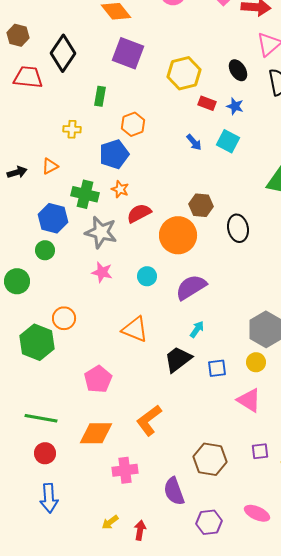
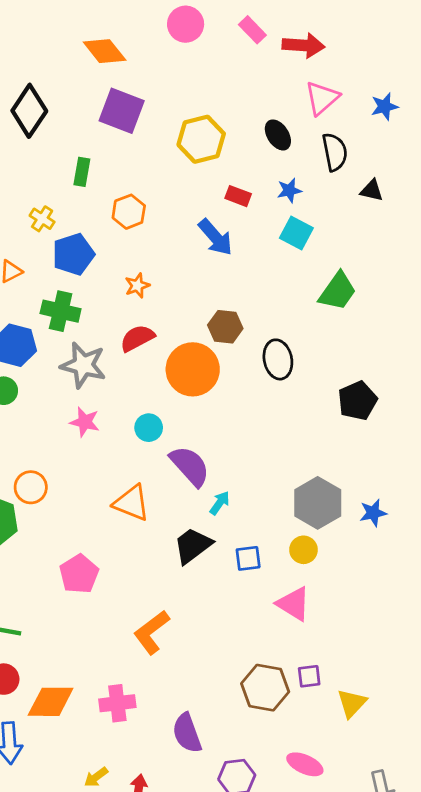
red rectangle: (207, 103) -> (238, 196), moved
blue star: (235, 106) -> (289, 190), moved, turned -30
yellow cross: (72, 129) -> (42, 219), turned 30
cyan square: (228, 141) -> (296, 233), moved
blue arrow: (194, 142) -> (215, 237), size x1.6
blue pentagon: (114, 154) -> (73, 254), moved
orange star: (120, 189) -> (137, 286), moved, turned 30
purple semicircle: (191, 287) -> (190, 466), moved, turned 80
orange diamond: (96, 433) -> (51, 702), moved
brown hexagon: (210, 459) -> (265, 688), moved

